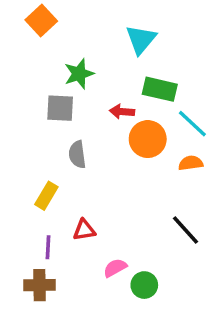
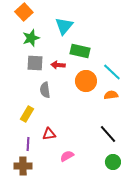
cyan triangle: (141, 39) -> (64, 26), moved
green star: (79, 74) -> (31, 38), moved
green rectangle: (160, 89) -> (80, 51), moved
red arrow: (122, 112) -> (58, 65), moved
green circle: (144, 285) -> (113, 162), moved

